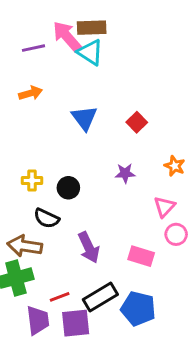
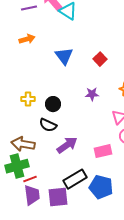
black semicircle: (47, 218) -> (48, 125), moved
purple arrow: (89, 247) -> (67, 145), turned -100
pink rectangle: (141, 256) -> (103, 151), turned -30
red line: (60, 297) -> (30, 179), moved

